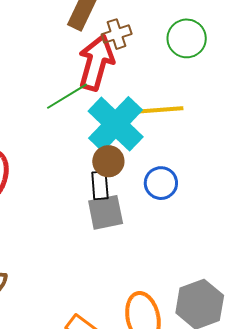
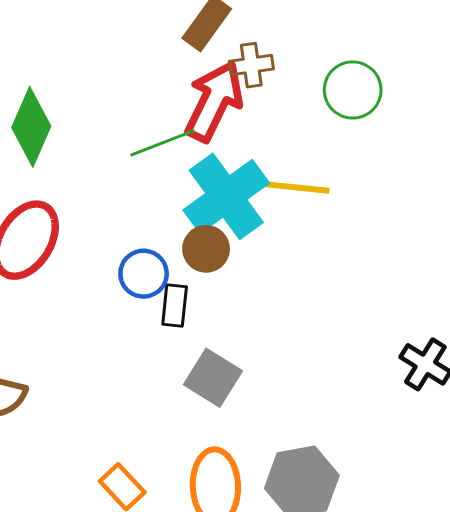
blue circle: (161, 183) -> (144, 274), moved
black rectangle: (100, 185) -> (175, 306), moved
gray square: (106, 212) -> (213, 378), moved, turned 33

